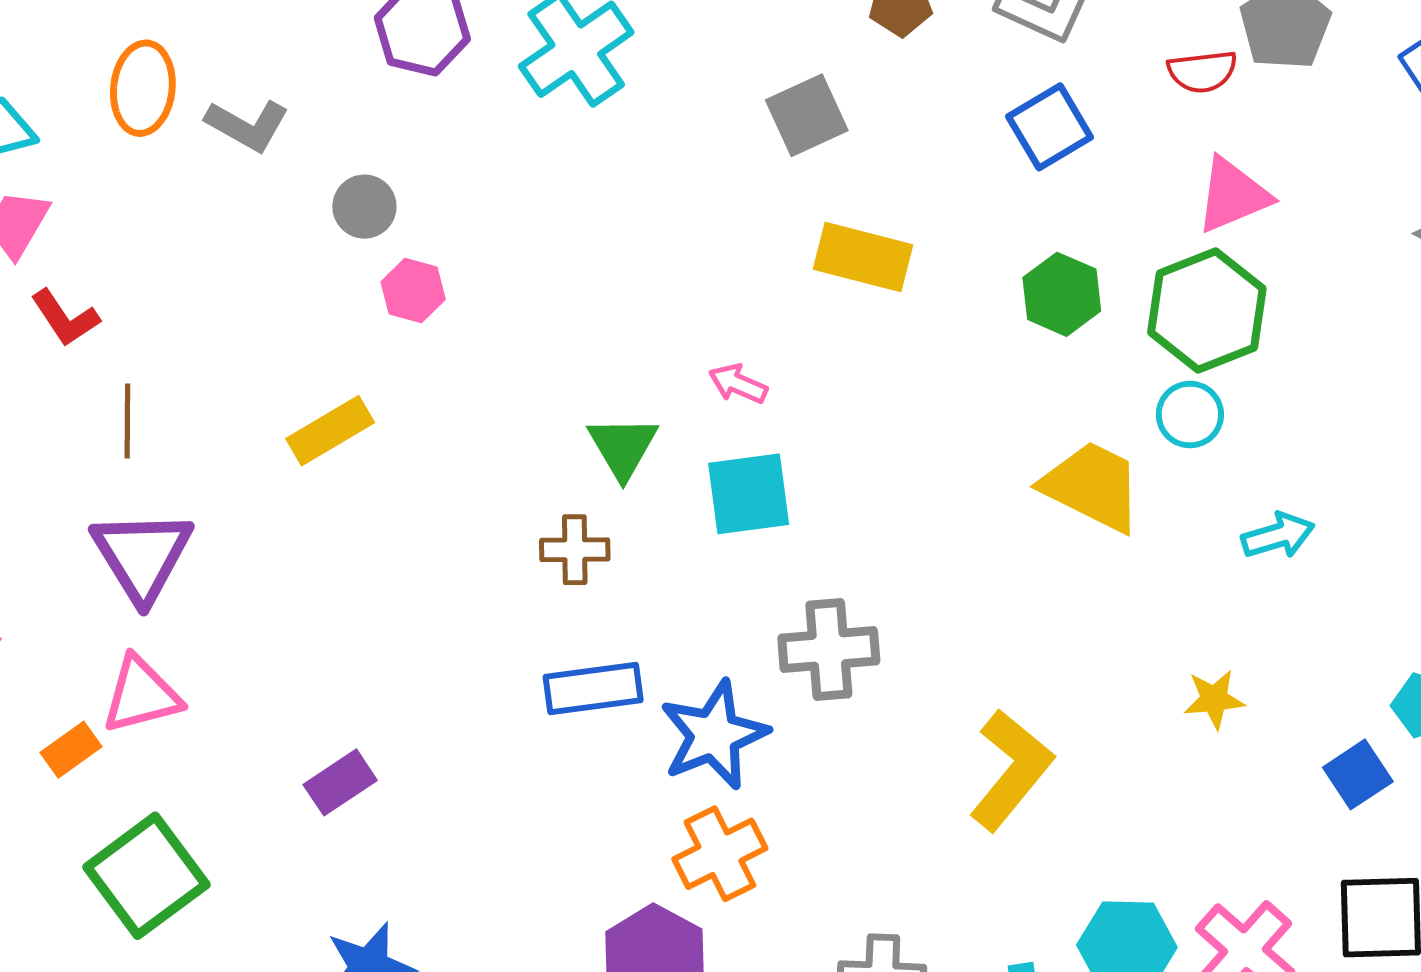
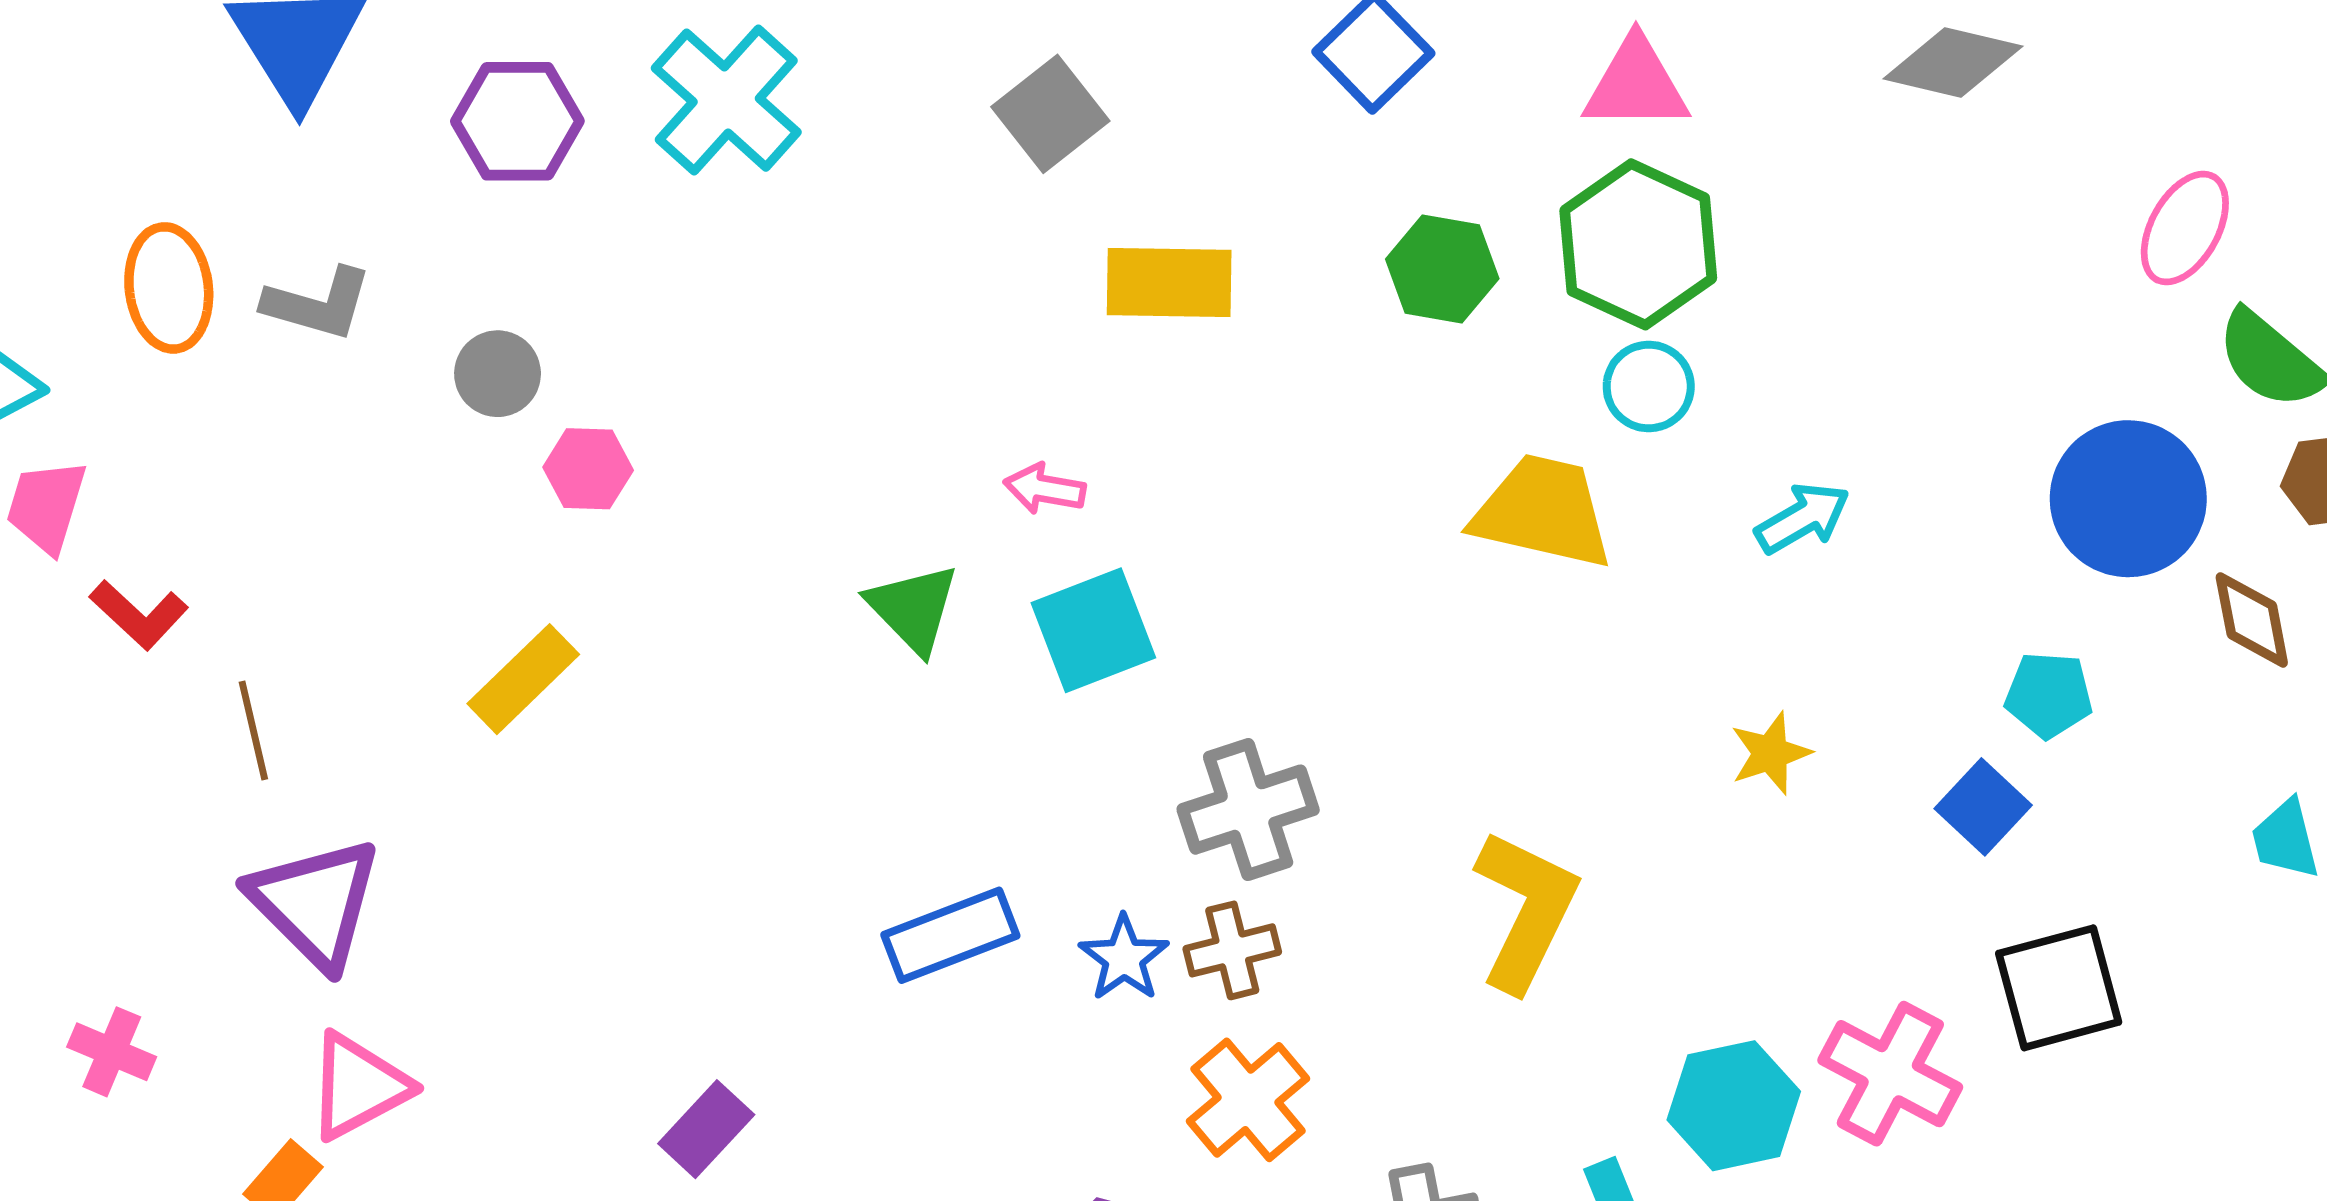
pink triangle: (1233, 195) -> (1636, 84), turned 36
brown cross: (575, 550) -> (1232, 950), moved
blue star: (714, 735) -> (1124, 958), size x0.6
purple rectangle: (340, 782) -> (706, 1129), moved
orange cross: (720, 854) -> (1248, 1100), moved

